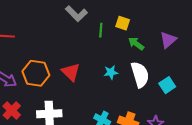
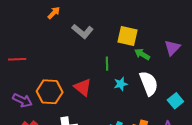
yellow square: (123, 23) -> (127, 36), size x1.5
green line: (101, 30) -> (107, 64), moved
cyan square: (167, 85) -> (175, 101), moved

